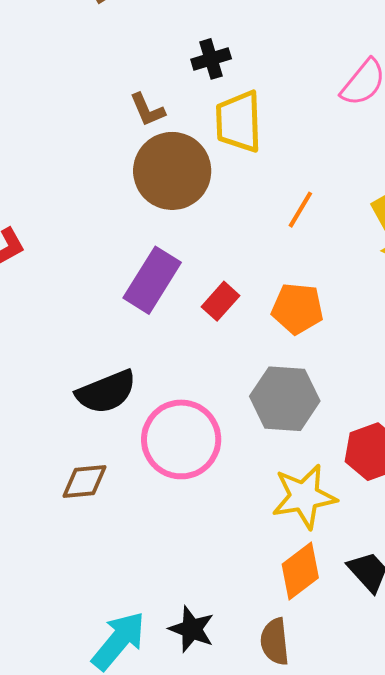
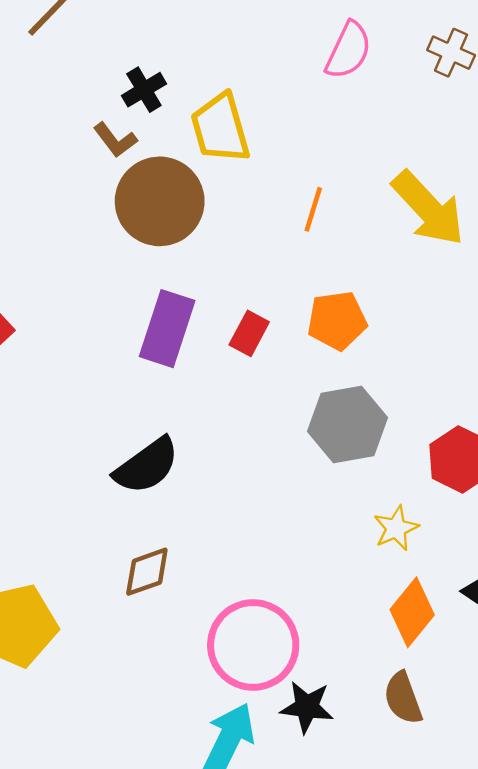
black cross: (211, 59) -> (144, 90), moved
pink circle: (181, 439) -> (253, 645), moved
yellow star: (304, 496) -> (396, 528), size x0.6

